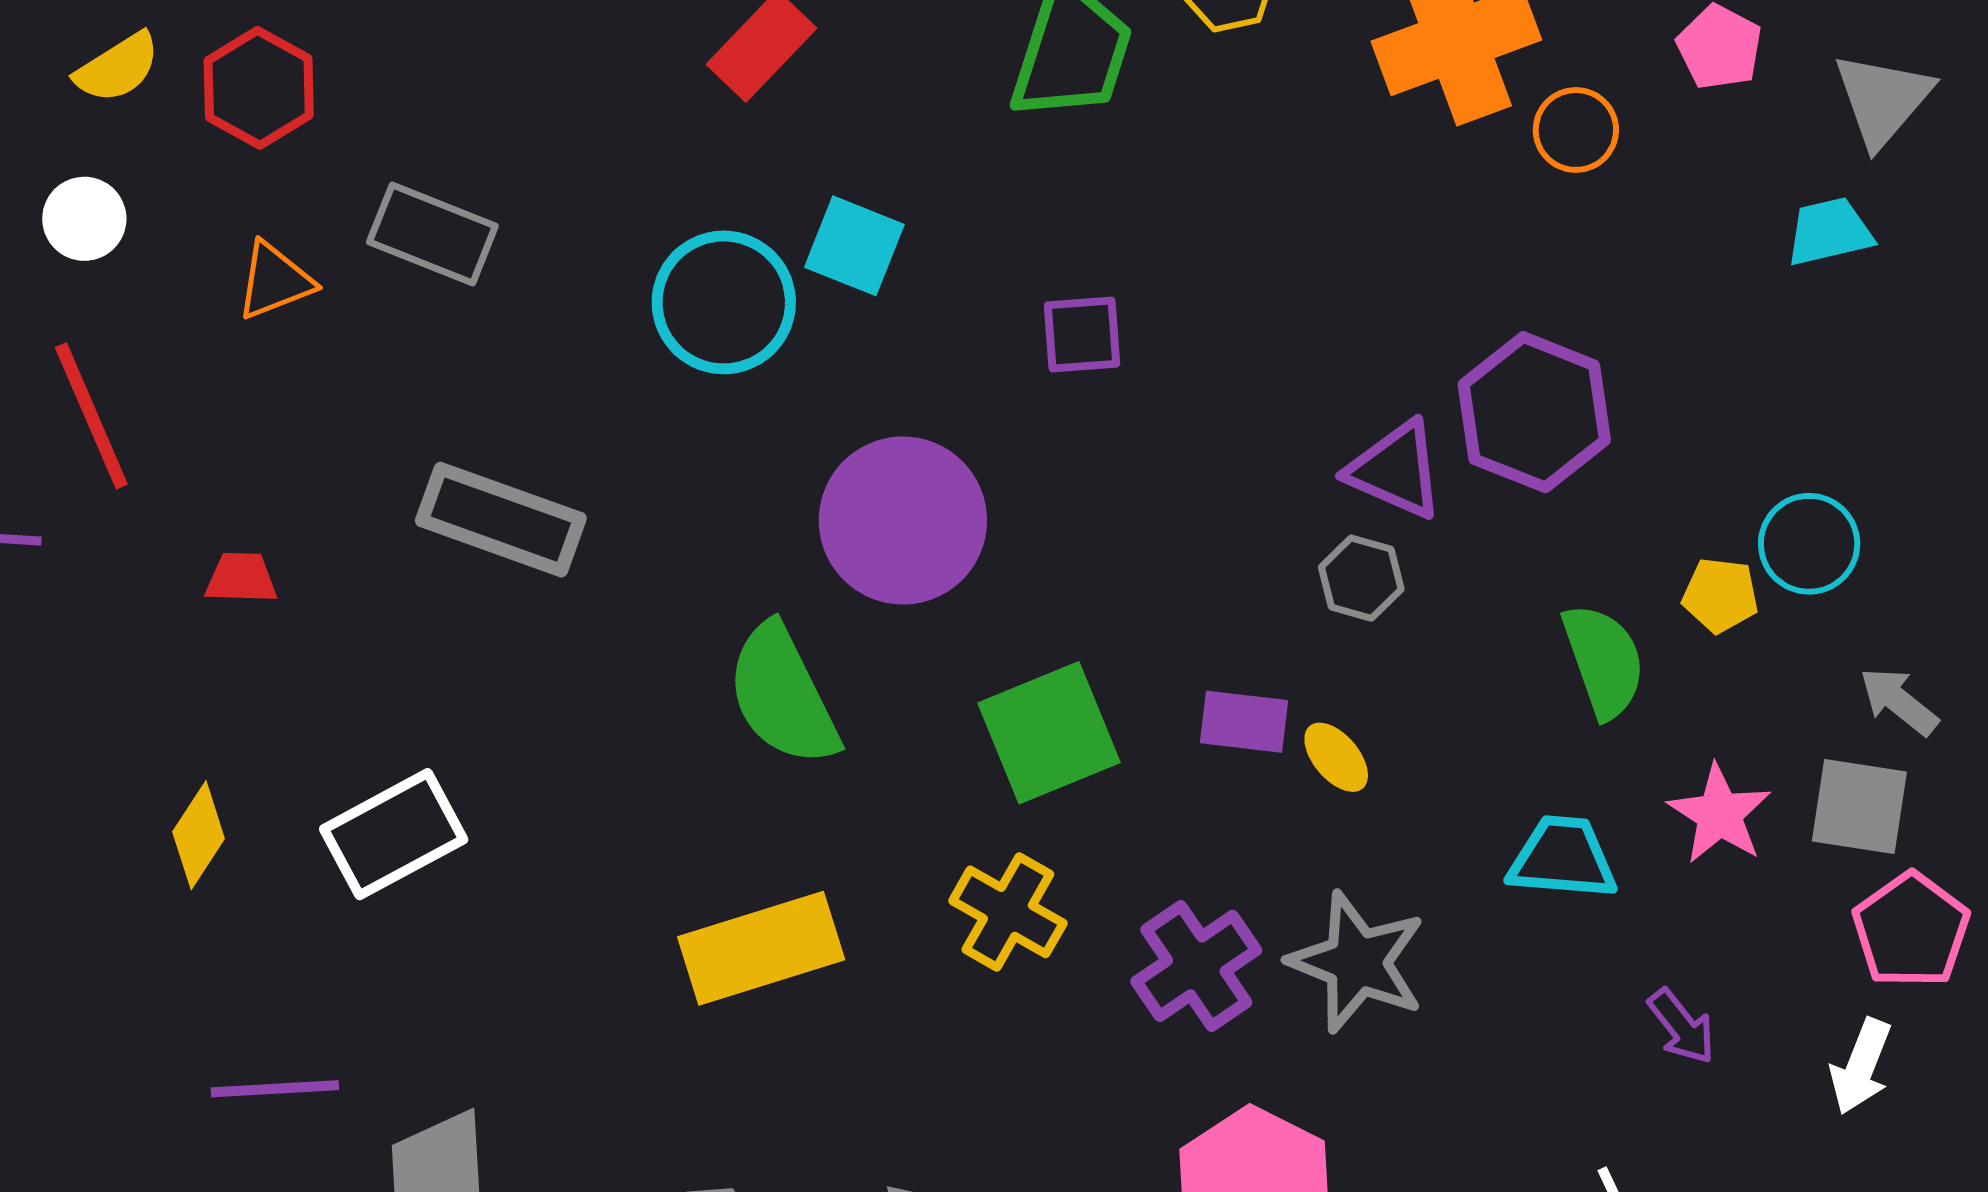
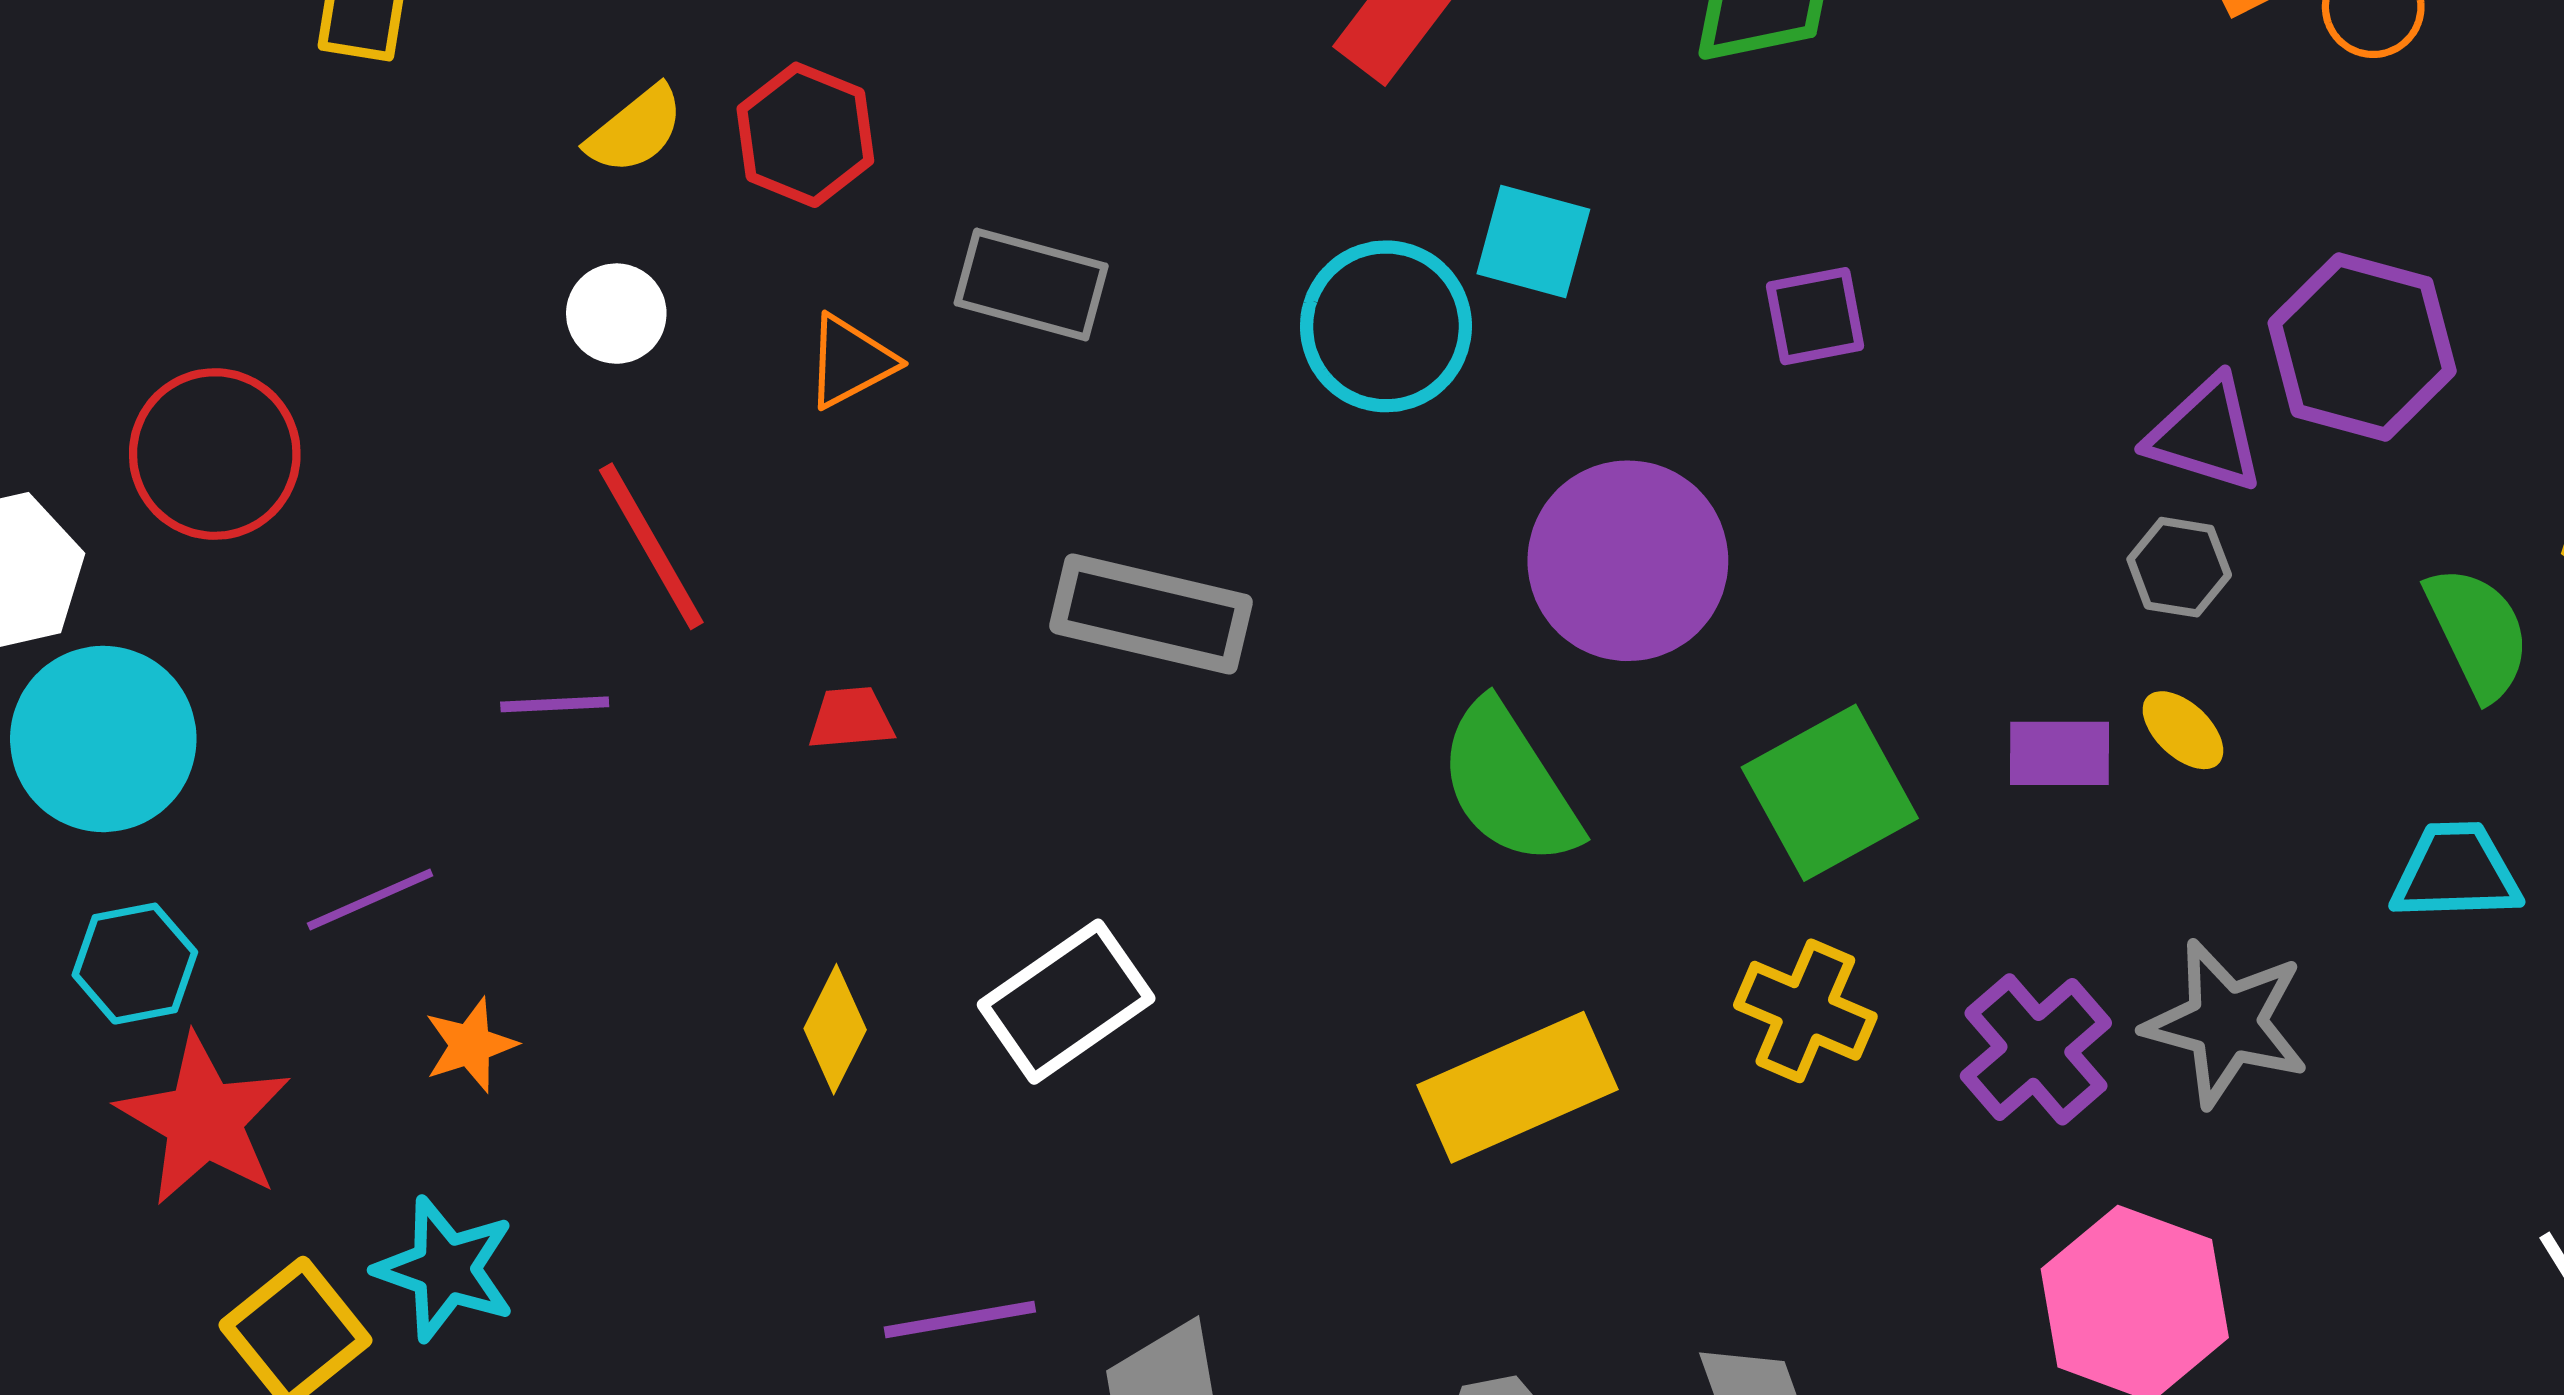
yellow ellipse: (1336, 757) -> (2183, 730), moved

